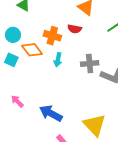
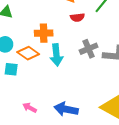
red semicircle: (75, 29) -> (77, 17), moved
cyan arrow: (58, 60) -> (56, 55), size x1.5

